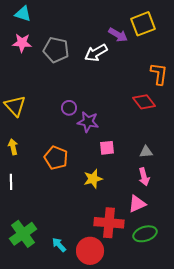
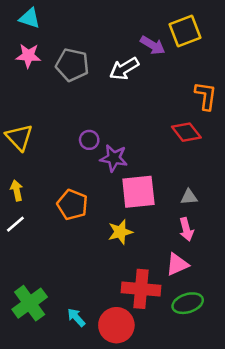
pink square: (107, 148) -> (138, 192), size x1.8
white line: (11, 182) -> (15, 224), moved, turned 49

